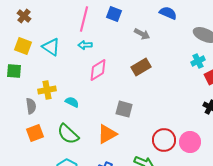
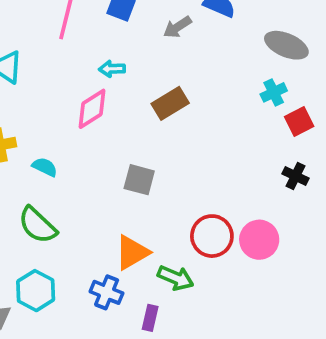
gray arrow: (142, 34) -> (177, 27), moved, turned 119
cyan arrow: (85, 45) -> (112, 69), moved
orange triangle: (107, 134) -> (132, 252), moved

